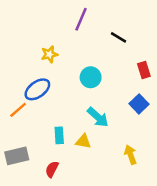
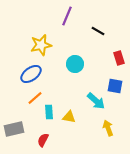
yellow star: (49, 54) -> (41, 45), size x1.5
blue square: (139, 104) -> (115, 86), turned -35
orange line: (18, 110) -> (35, 98), moved
cyan arrow: (98, 117) -> (96, 101), moved

